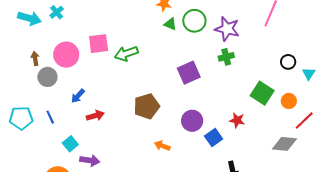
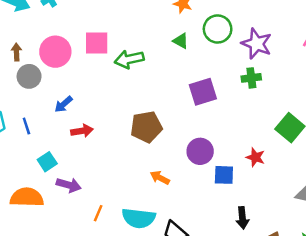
green triangle: (170, 24) -> (181, 41), moved
blue square: (214, 137) -> (224, 175), turned 30

